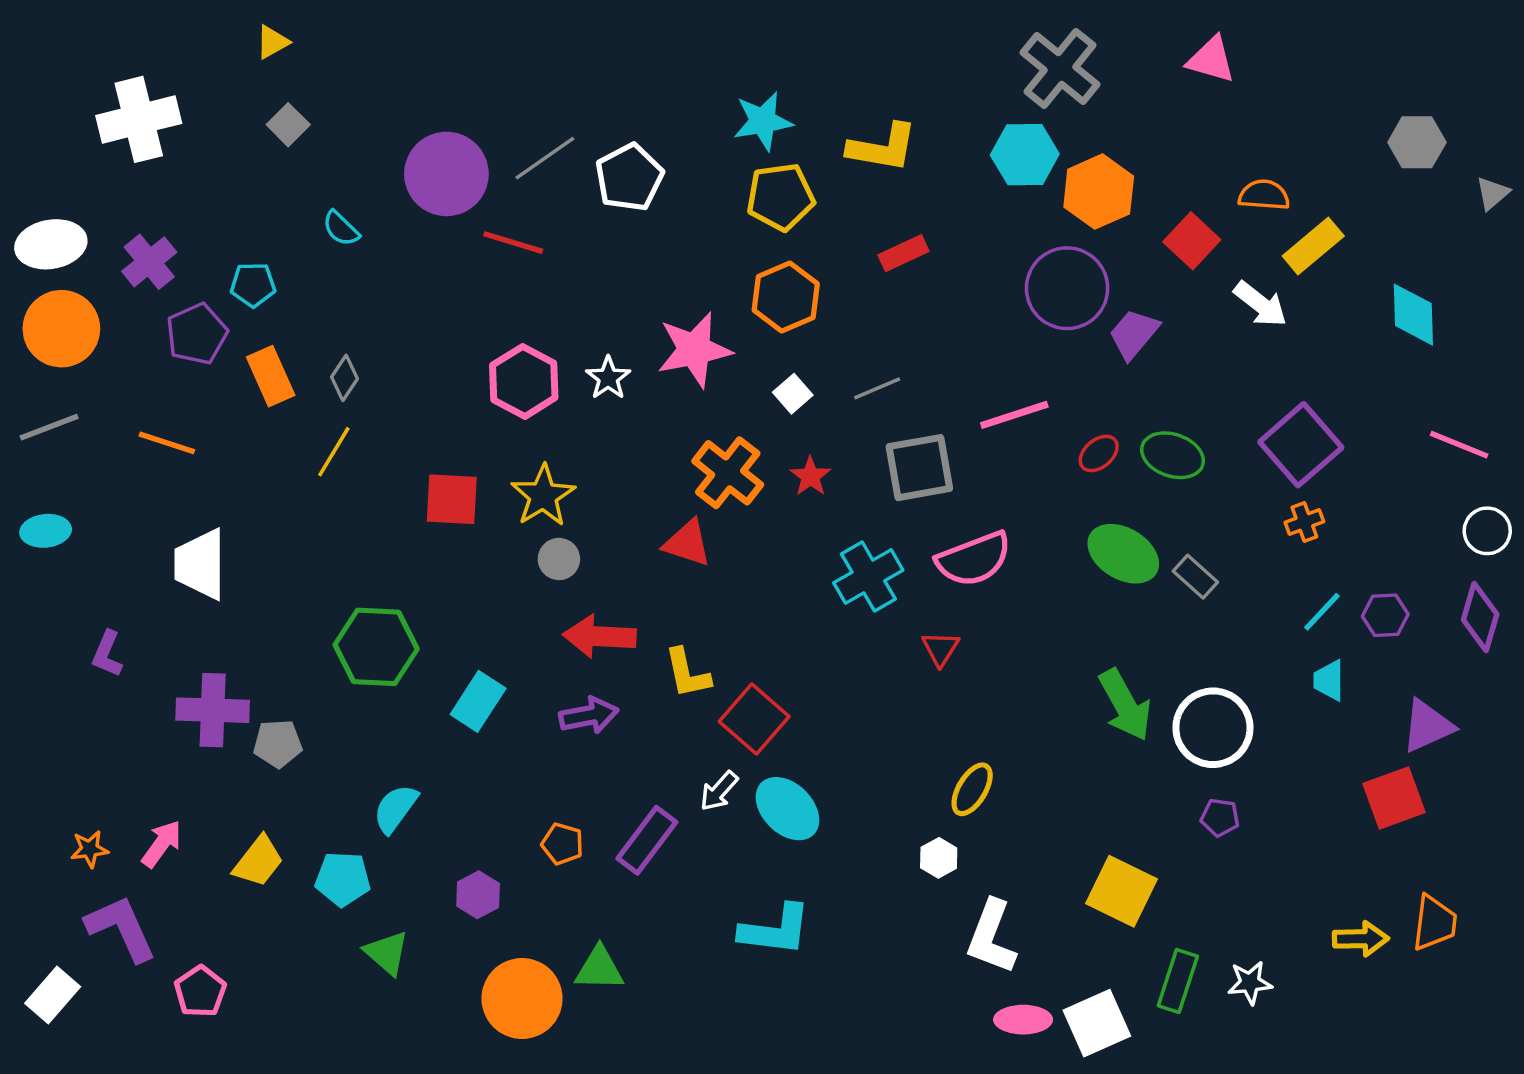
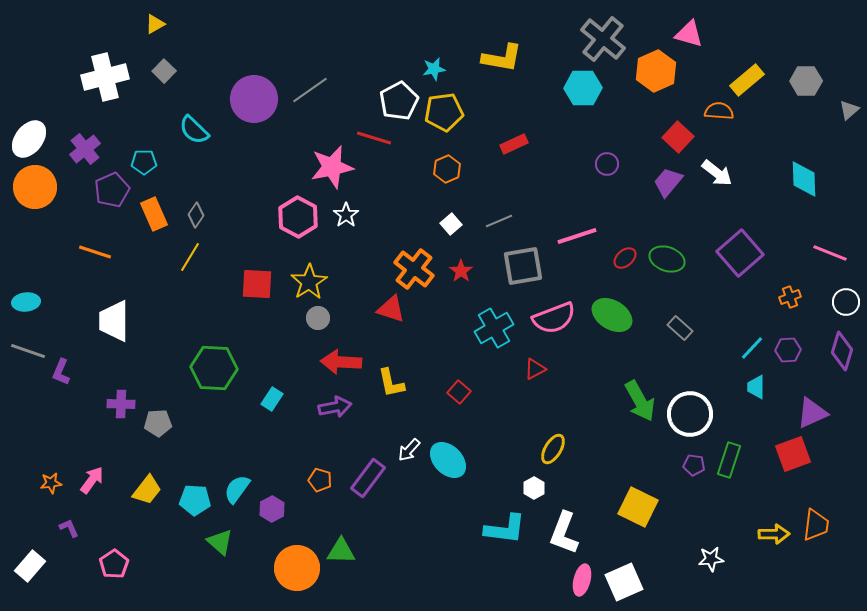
white cross: (139, 119) -> (105, 77), moved
cyan star: (763, 121) -> (434, 69), size x0.7
yellow L-shape: (882, 148) -> (502, 58), moved
white pentagon: (629, 177) -> (399, 101), moved
orange hexagon: (1099, 192) -> (656, 71), moved
cyan semicircle: (341, 228) -> (194, 130), size x1.4
red line: (513, 243) -> (374, 138), moved
white ellipse: (51, 244) -> (29, 139), turned -42
yellow rectangle: (1313, 246) -> (747, 80), moved
purple circle: (1067, 288) -> (607, 164), size x0.5
orange hexagon: (786, 297) -> (447, 169), size x0.7
purple trapezoid: (1134, 334) -> (668, 182), moved
pink star: (694, 350) -> (332, 167), moved
gray line: (49, 427) -> (28, 351), moved, turned 40
orange cross: (1304, 522) -> (790, 297), moved
green ellipse: (1123, 554) -> (612, 315), moved
red triangle: (940, 649) -> (535, 369), turned 30
cyan rectangle: (478, 701) -> (272, 399), size x0.7
purple cross: (213, 710) -> (121, 404), size x0.7
red square: (754, 719) -> (459, 392), moved, size x0.6
cyan semicircle: (395, 809) -> (237, 489), moved
purple L-shape: (121, 928) -> (69, 528), size x0.5
cyan L-shape: (775, 930) -> (505, 529), moved
green rectangle: (1178, 981) -> (729, 460), moved
pink ellipse: (1023, 1020) -> (582, 580), turned -76

